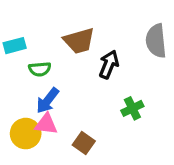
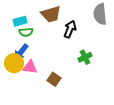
cyan rectangle: (15, 46) -> (20, 21), moved
blue arrow: (48, 101) -> (21, 52), moved
yellow circle: (26, 134) -> (14, 63), moved

